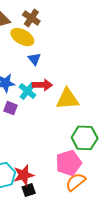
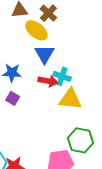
blue triangle: (34, 59) -> (45, 54), size x1.5
cyan cross: (27, 91) -> (62, 76), moved, turned -30

